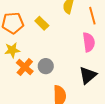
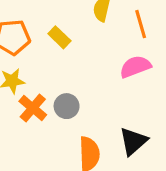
pink semicircle: (89, 42) -> (135, 67), turned -102
black triangle: (88, 75) -> (133, 141), moved

